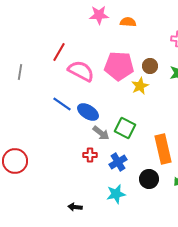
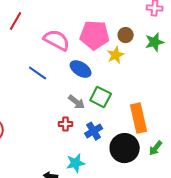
red line: (59, 52) -> (16, 21), moved
blue ellipse: (88, 112) -> (81, 69), moved
black circle: (149, 179) -> (125, 148), size x1.5
cyan star: (116, 194) -> (76, 163), moved

